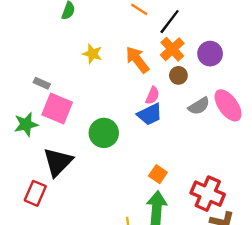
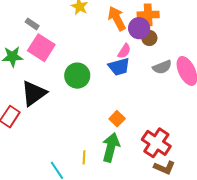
orange cross: (172, 49) -> (148, 15), turned 30
purple circle: (210, 54) -> (139, 28), moved

